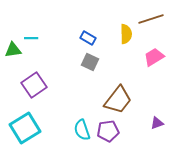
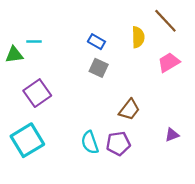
brown line: (151, 19) -> (165, 21), turned 65
brown trapezoid: (118, 100) -> (129, 110), size x0.7

